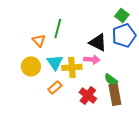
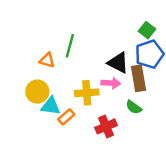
orange triangle: (39, 40) -> (47, 60), turned -32
cyan triangle: (55, 62) -> (51, 106), moved, turned -48
brown rectangle: (115, 94) -> (139, 78), moved
red cross: (88, 95) -> (106, 126), turned 30

